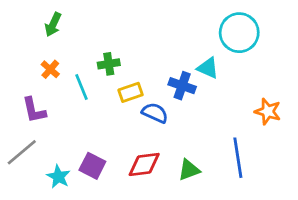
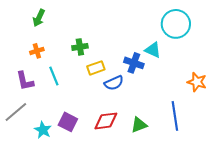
orange cross: (50, 69) -> (37, 51), turned 32
cyan line: (82, 87) -> (54, 76), moved
blue semicircle: (155, 113) -> (114, 83), turned 132

